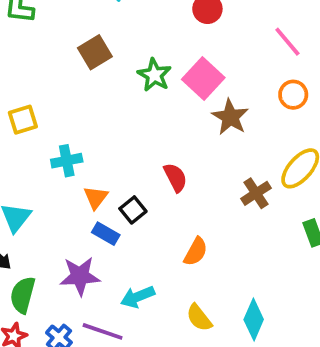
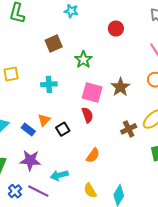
pink square: (203, 78) -> (92, 92), moved, turned -35
cyan cross: (67, 161) -> (49, 84), moved
blue rectangle: (106, 234) -> (28, 130), moved

